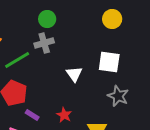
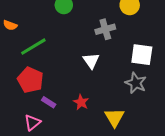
gray cross: (44, 43) -> (105, 29), moved
white square: (109, 62) -> (142, 55), moved

